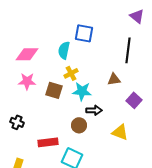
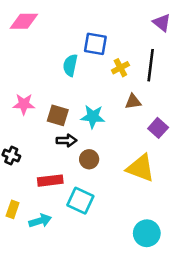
pink diamond: (27, 54) -> (24, 21), moved
yellow cross: (71, 73) -> (120, 68), moved
black arrow: (94, 110) -> (67, 140), moved
yellow triangle: (120, 132) -> (141, 168), size x1.4

